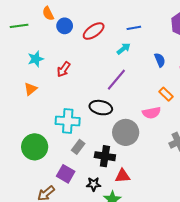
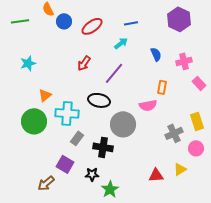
cyan star: (36, 59) -> (28, 63), moved
red arrow: (64, 69) -> (84, 63), moved
orange triangle: (30, 89) -> (45, 95), moved
orange rectangle: (166, 94) -> (162, 87), turned 56
green circle: (35, 147) -> (34, 121), moved
red triangle: (123, 176) -> (156, 175), moved

